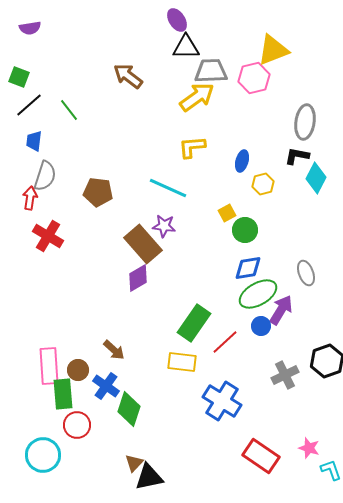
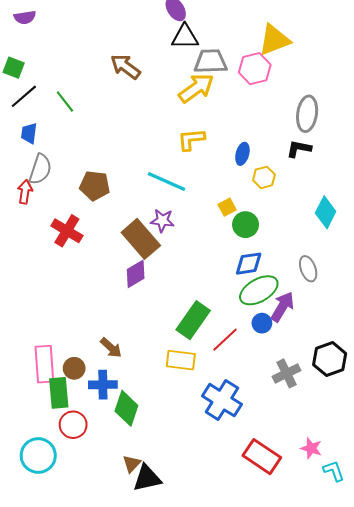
cyan diamond: (316, 178) -> (326, 212), moved
red cross: (48, 236) -> (67, 231), moved
blue cross: (106, 386) -> (103, 385), turned -36

